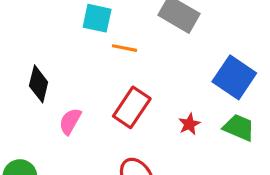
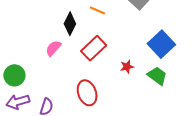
black diamond: (39, 84) -> (70, 24), moved

